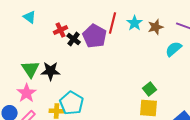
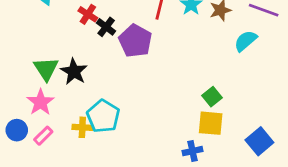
red cross: (61, 30) -> (88, 14), turned -32
purple pentagon: (95, 36) -> (135, 41), moved
black star: (51, 71) -> (74, 72), turned 30

